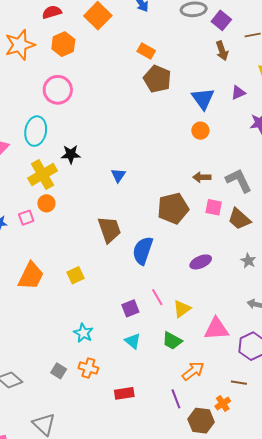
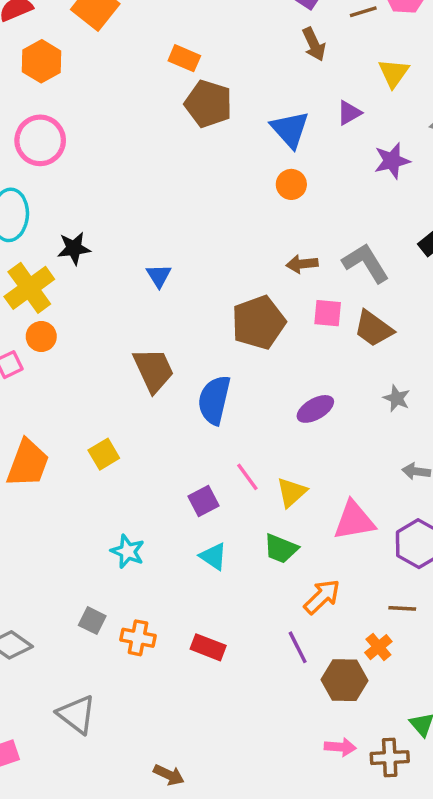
orange cross: (88, 368) -> (138, 638), moved
red rectangle: (124, 393) -> (208, 647), turned 36

